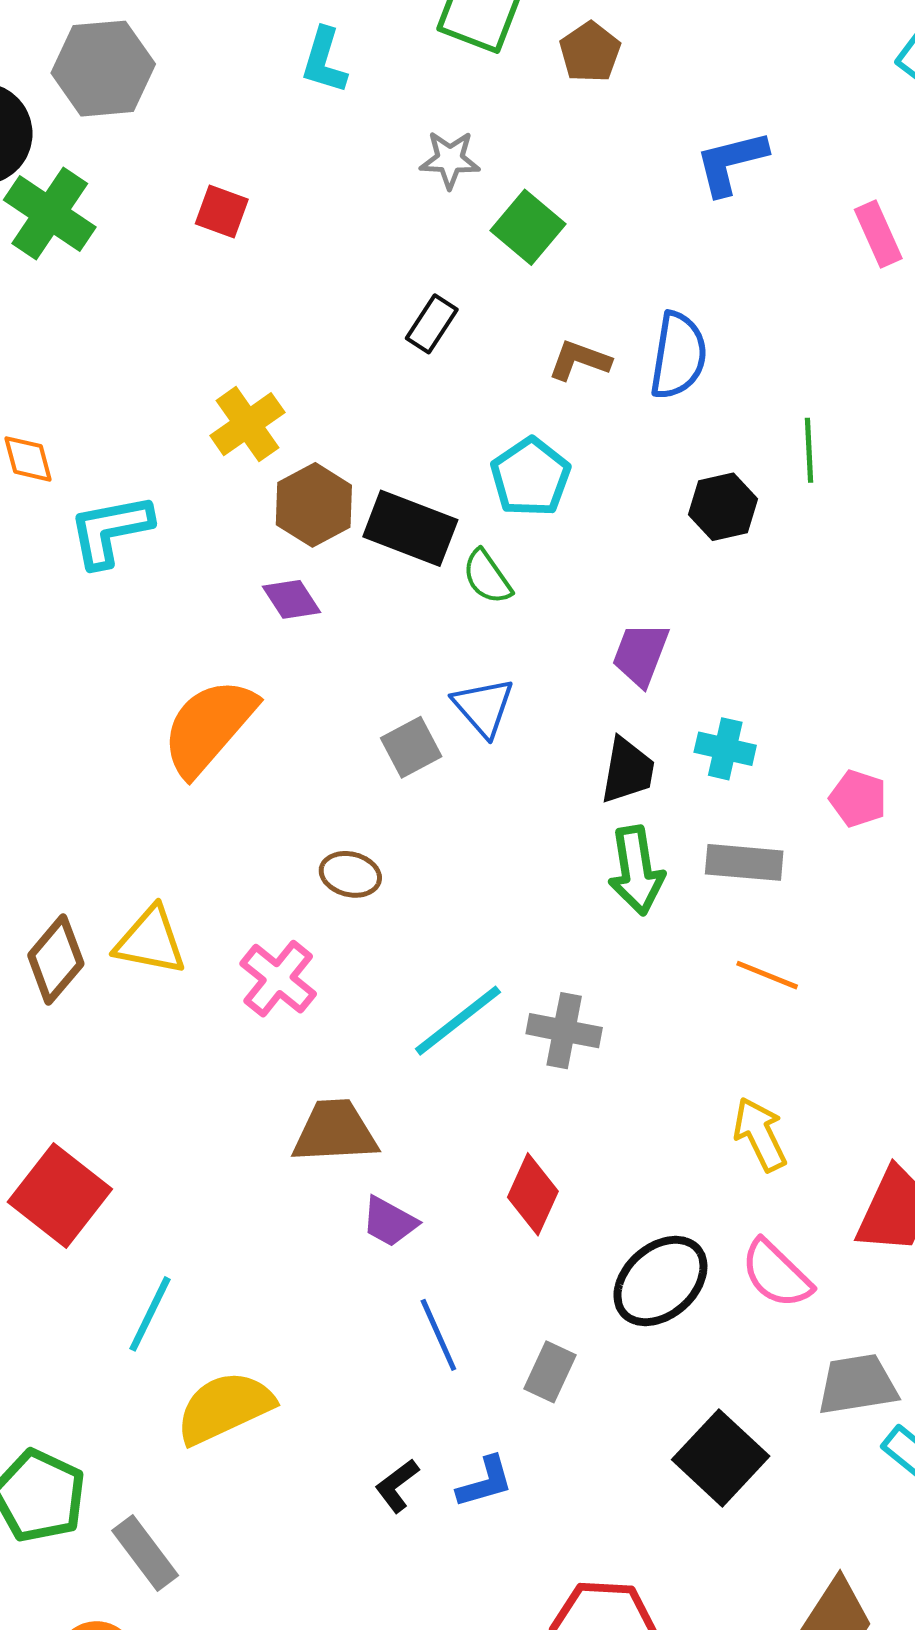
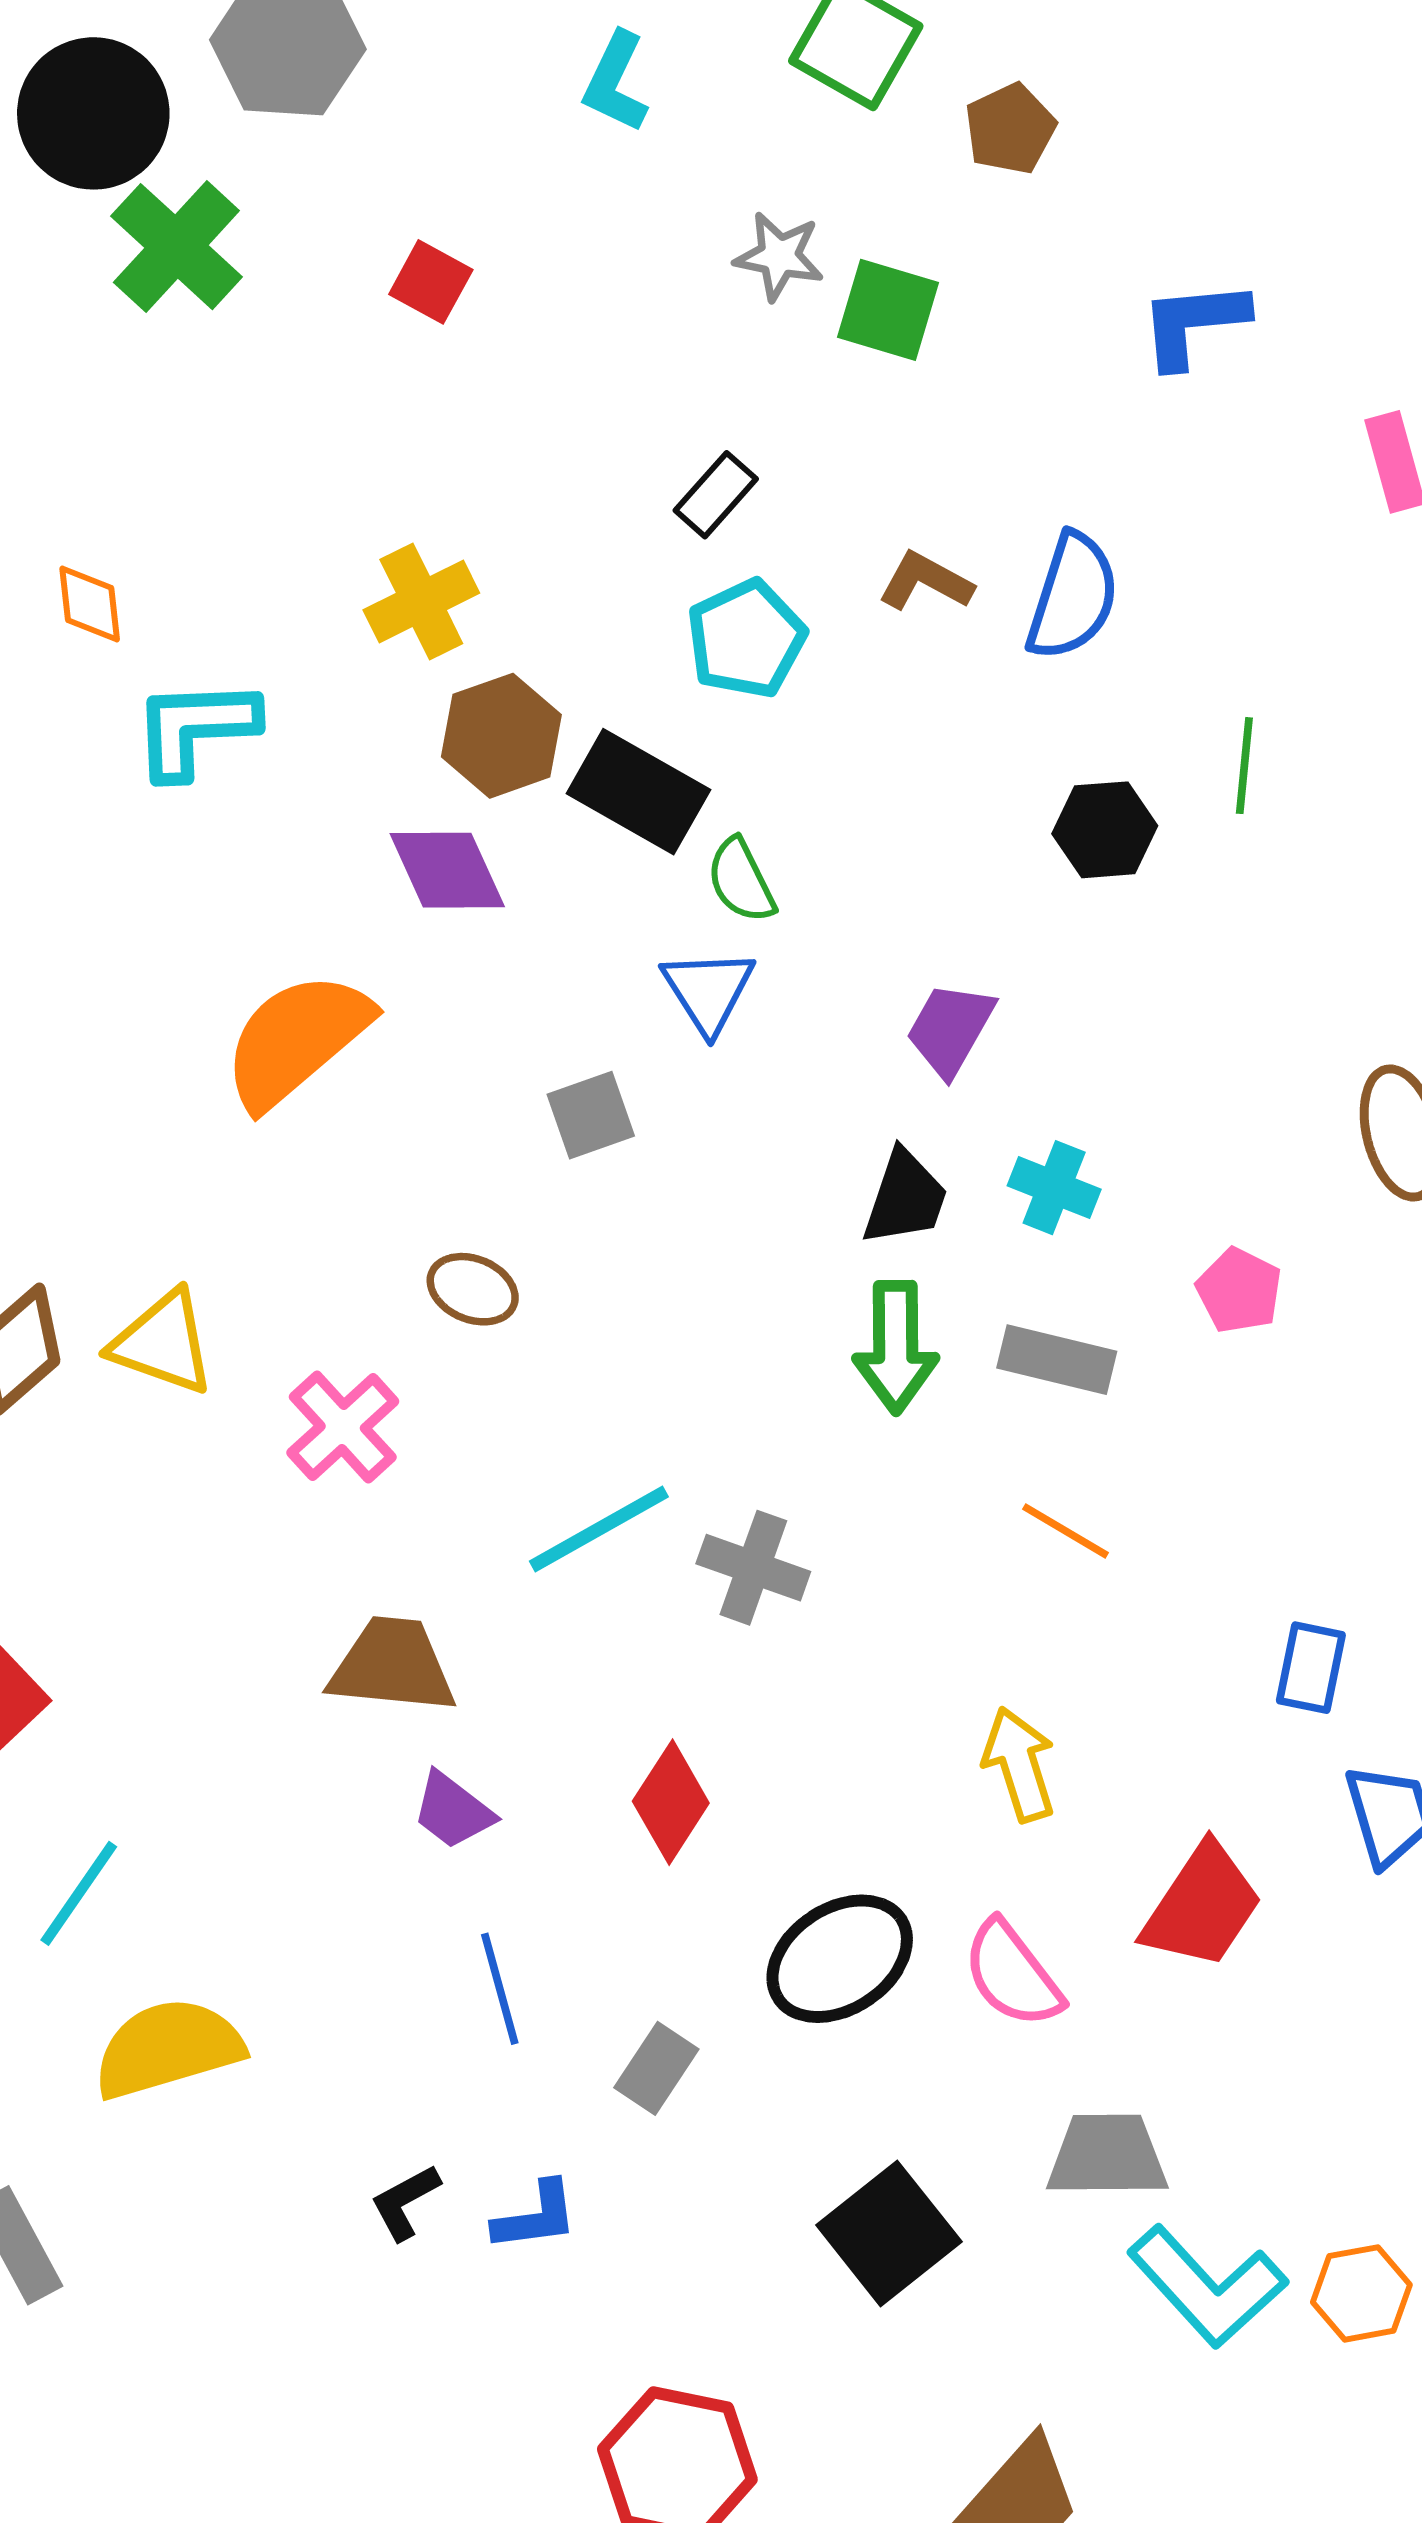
green square: (528, 227) -> (888, 310), moved, turned -32
cyan pentagon: (530, 477) -> (746, 639), moved
purple diamond: (292, 599) -> (447, 870), size x1.4
blue triangle: (483, 707) -> (708, 991), moved

